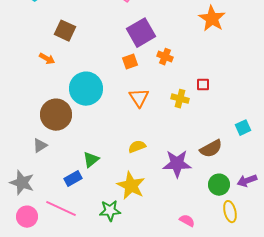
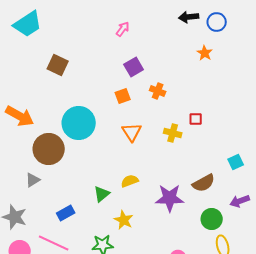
orange star: (212, 19) -> (205, 53), size x0.6
purple square: (141, 33) -> (134, 67), size x0.7
orange arrow: (47, 59) -> (20, 116), moved, size x1.8
green triangle: (91, 160) -> (102, 194), moved
purple arrow: (247, 181) -> (240, 201), moved
yellow star: (131, 186) -> (124, 220), size x0.7

